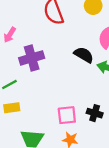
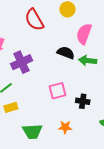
pink square: (67, 115) -> (57, 91), moved

